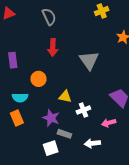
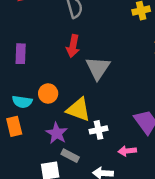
gray triangle: (89, 60) -> (98, 68), moved
orange circle: (38, 79) -> (48, 93), moved
yellow triangle: (65, 97) -> (78, 110), size x1.5

